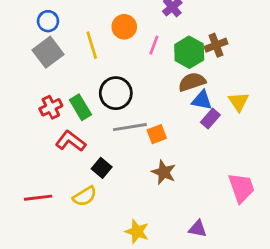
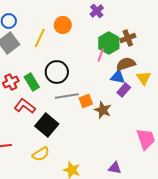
yellow line: (92, 45) -> (40, 38), turned 42
pink line: (154, 45) -> (101, 55), moved
brown semicircle: (192, 82) -> (126, 64), moved
black square: (102, 168) -> (47, 125), size x1.6
brown star: (164, 172) -> (103, 110), moved
yellow semicircle: (85, 196) -> (41, 154), moved

